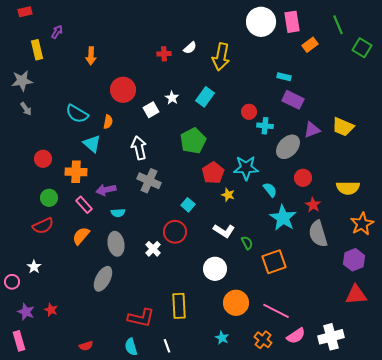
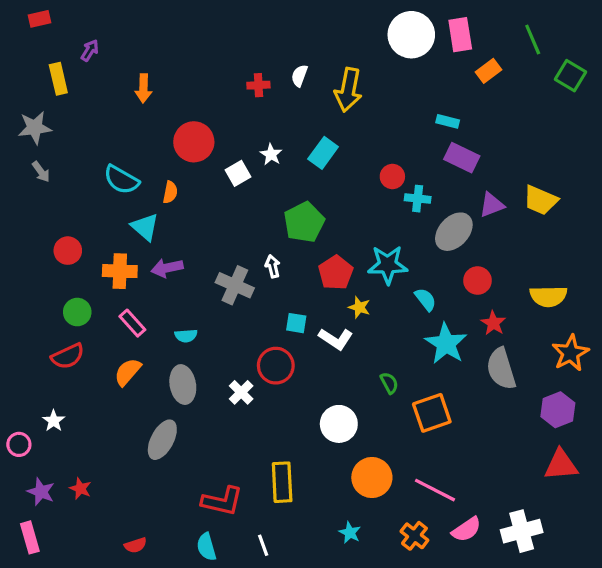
white semicircle: (190, 48) -> (299, 76), turned 152
white arrow: (139, 148) -> (273, 266), moved, size x0.6
purple arrow: (106, 190) -> (167, 268), moved
cyan square: (188, 205) -> (296, 323), turned -32
white L-shape: (224, 231) -> (336, 339), moved

